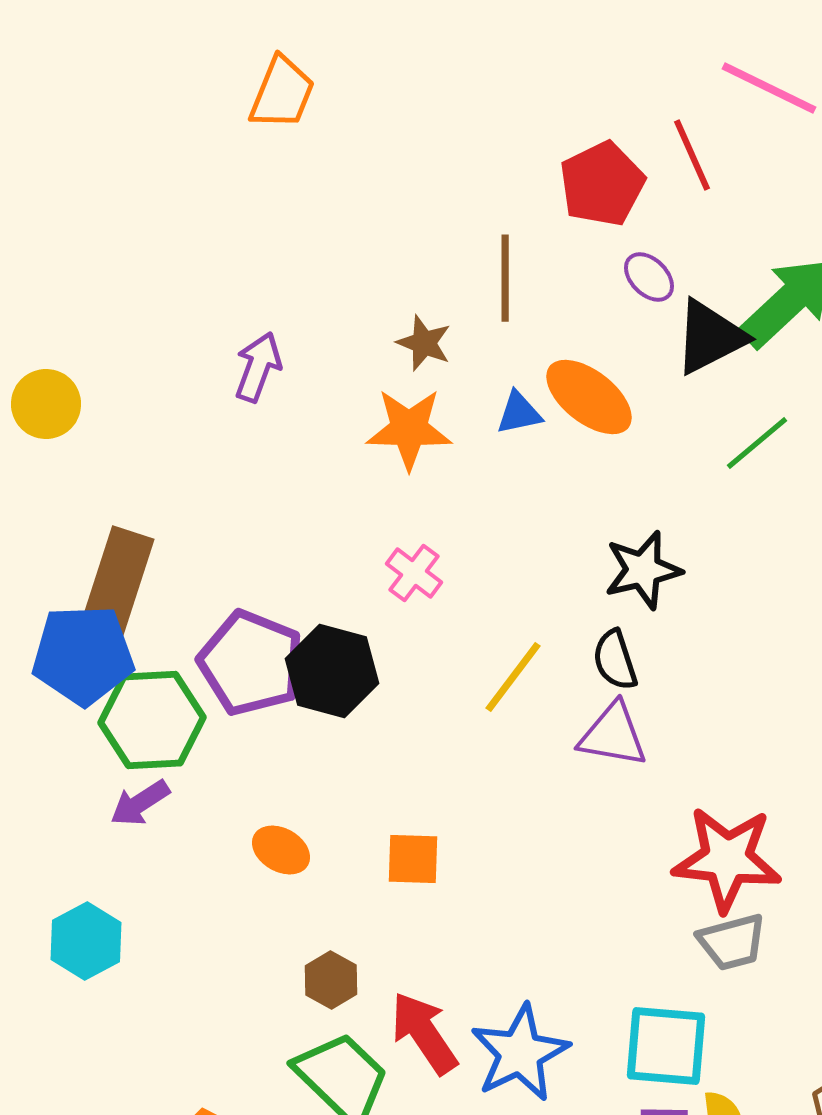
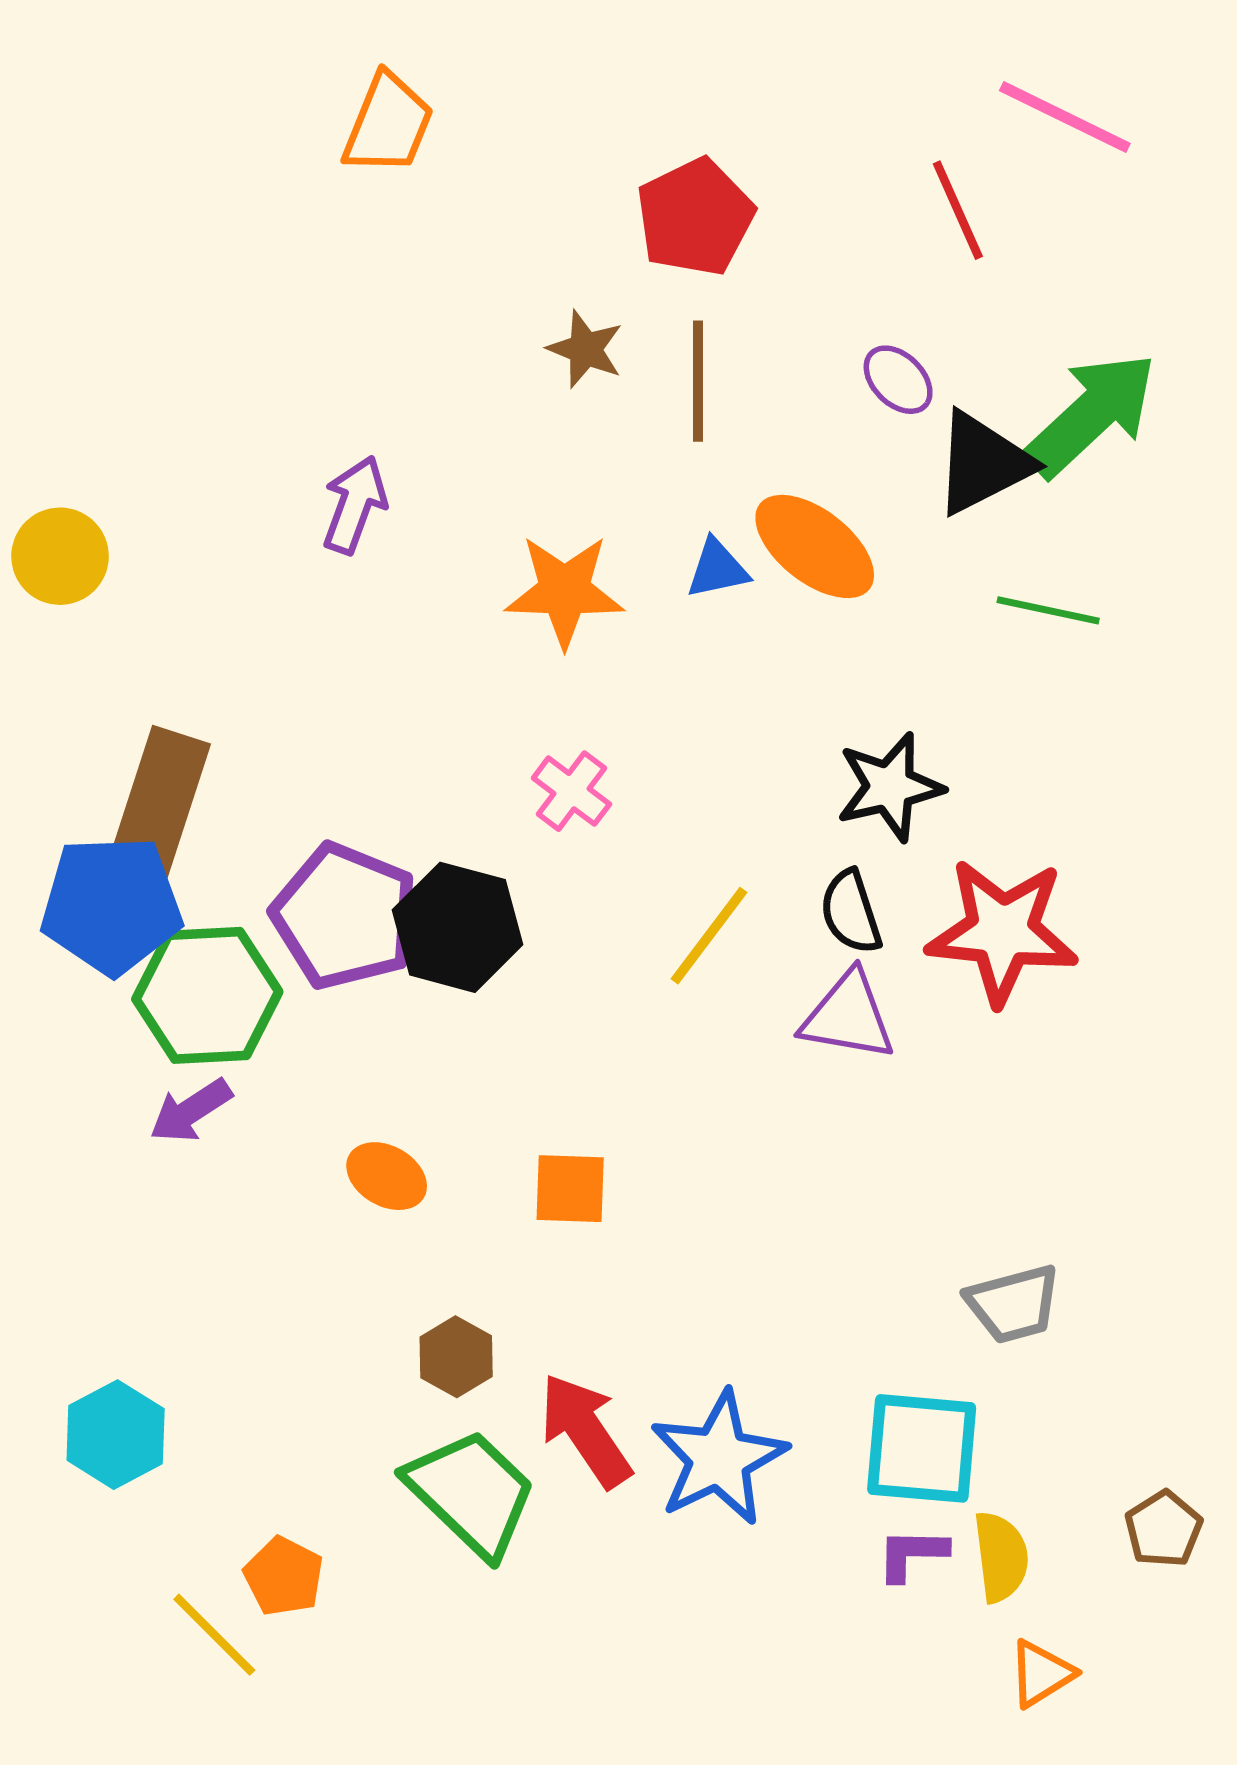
red pentagon: (602, 184) -> (695, 217), moved
brown star: (424, 343) -> (585, 349), moved
green line: (757, 443) -> (1048, 610), turned 52
red star: (727, 859) -> (1002, 931), moved
cyan hexagon: (86, 941) -> (116, 1435), moved

